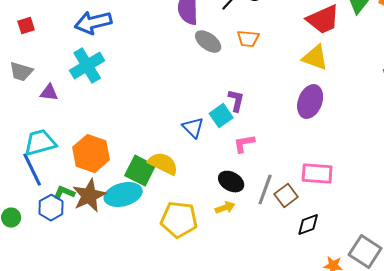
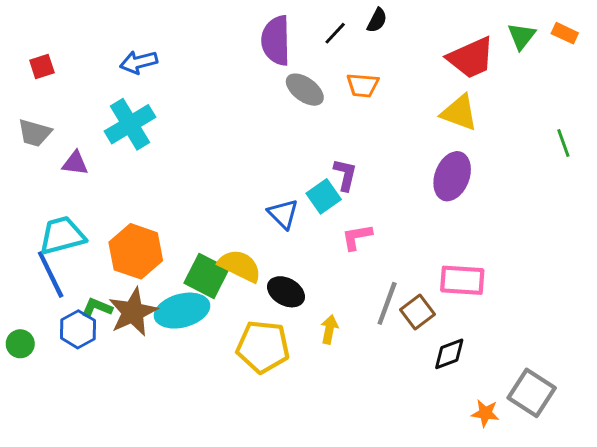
blue arrow: (93, 23) -> (139, 62), size x0.7
black ellipse: (231, 182) -> (286, 292), moved
yellow arrow: (225, 208) -> (329, 329), turned -60

